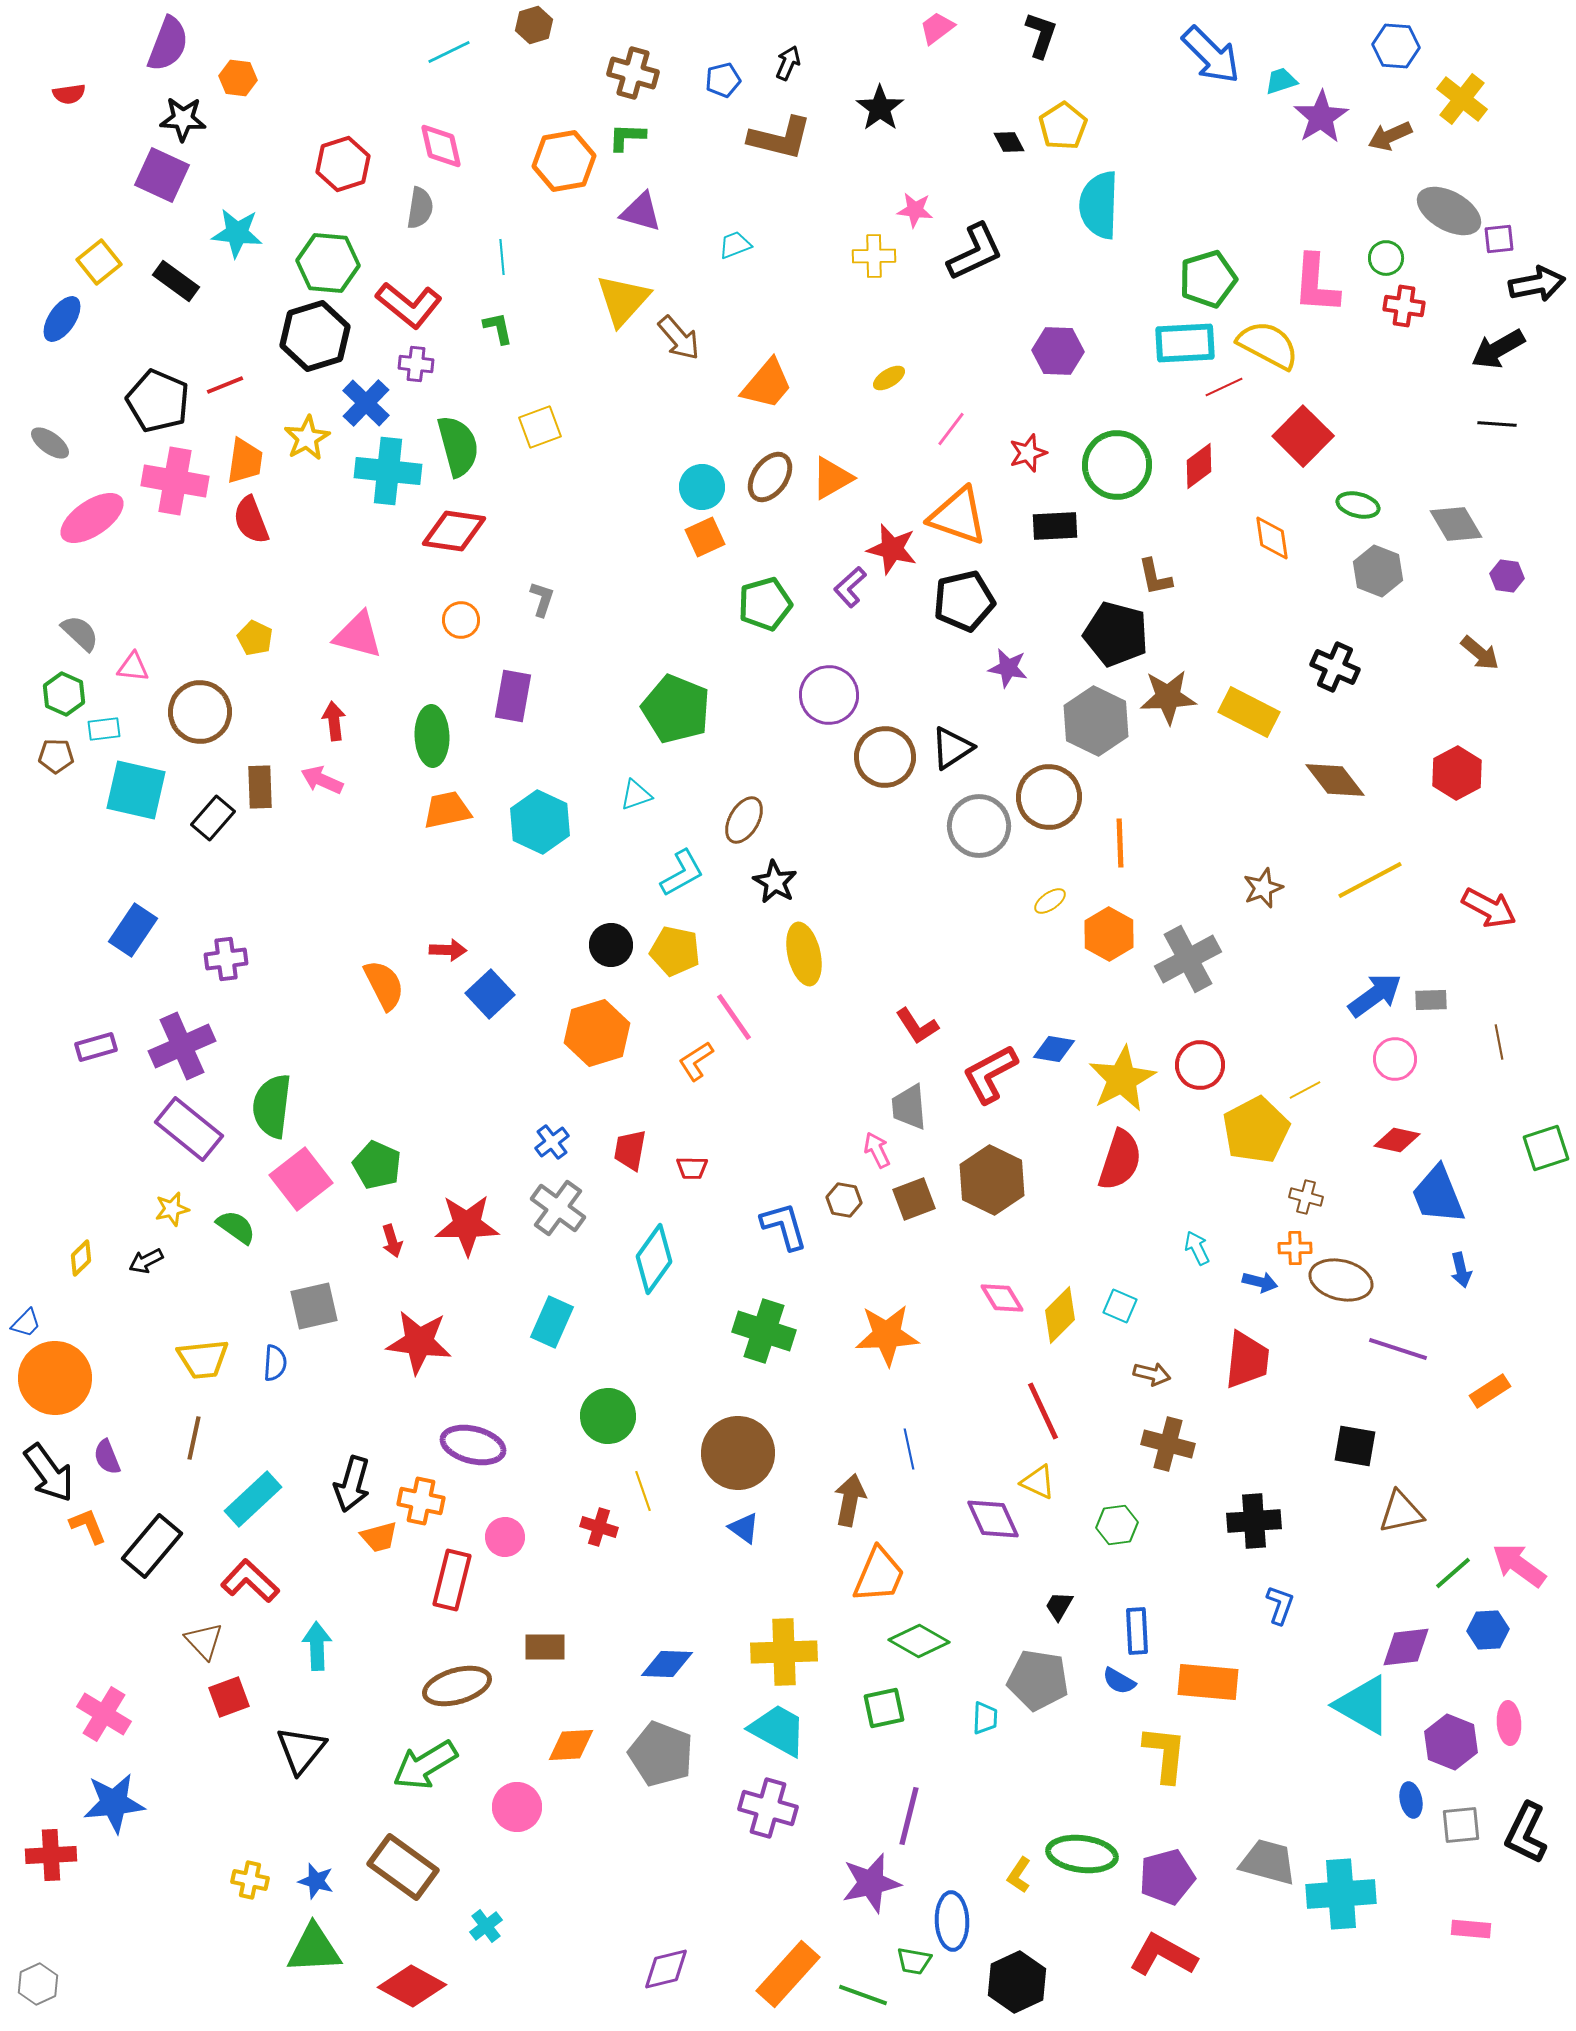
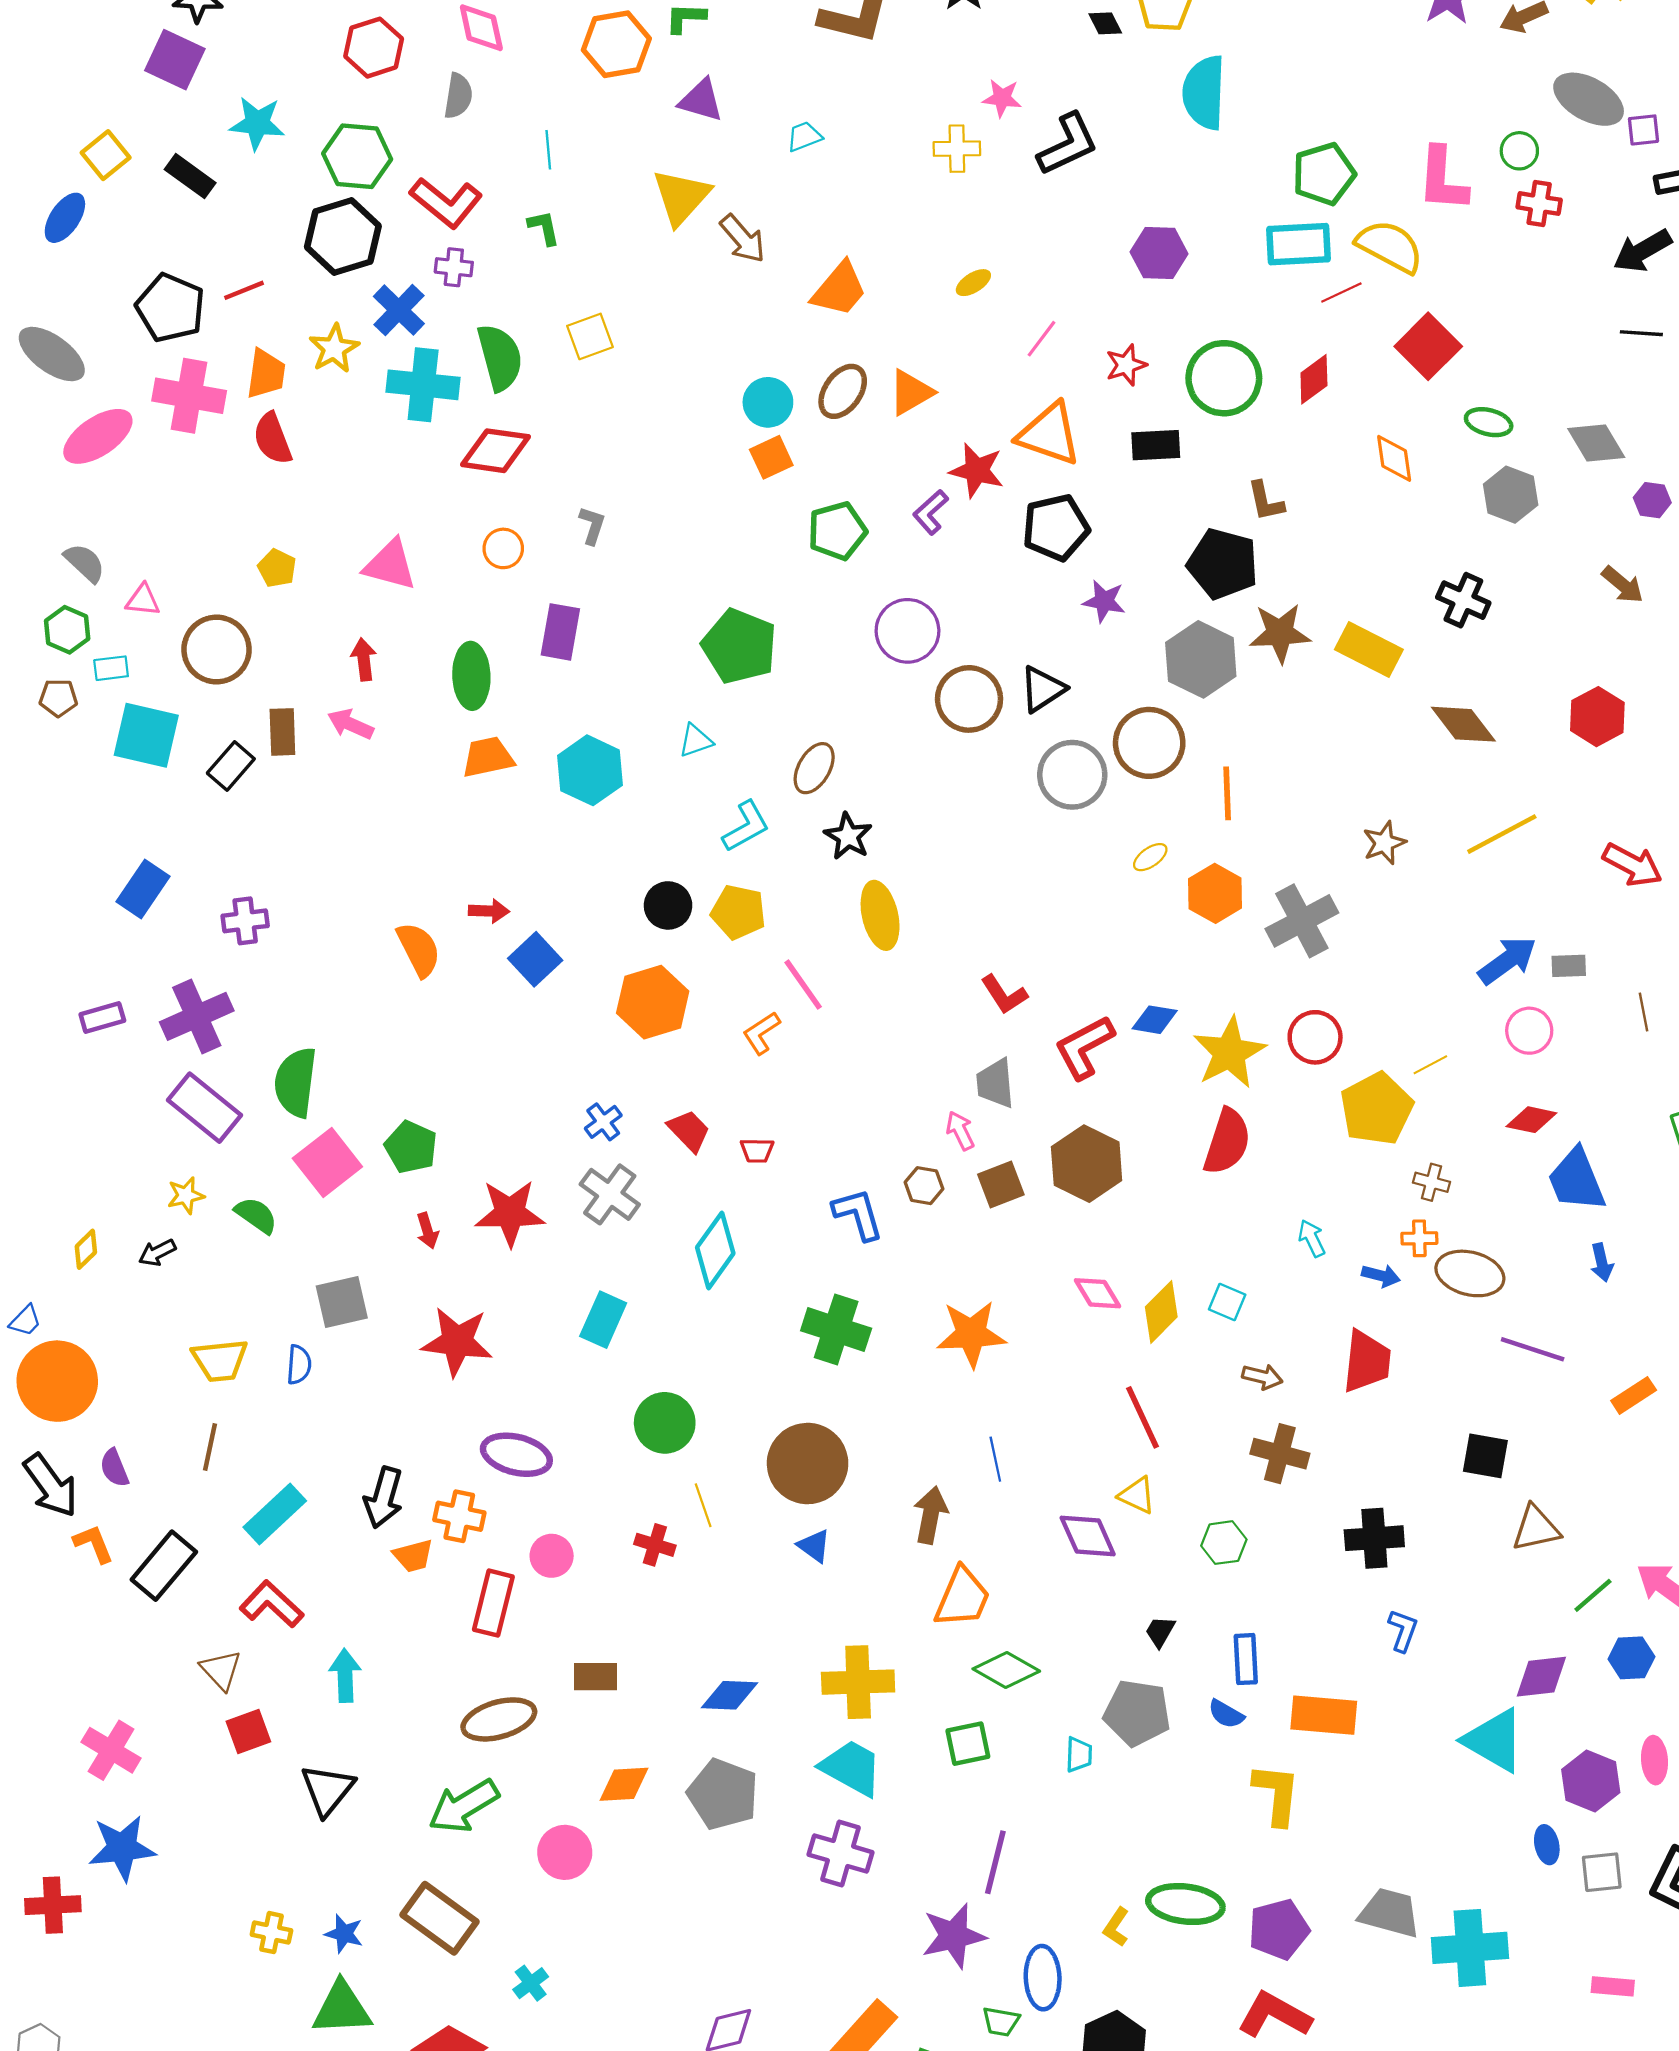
gray ellipse: (50, 443) -> (52, 354), size x1.6
red trapezoid: (630, 1150) -> (689, 1131), turned 126

